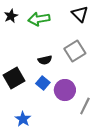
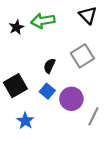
black star: (11, 16) -> (16, 27), moved
black semicircle: (45, 60) -> (49, 66), turned 128
blue star: (23, 119) -> (25, 121), moved

